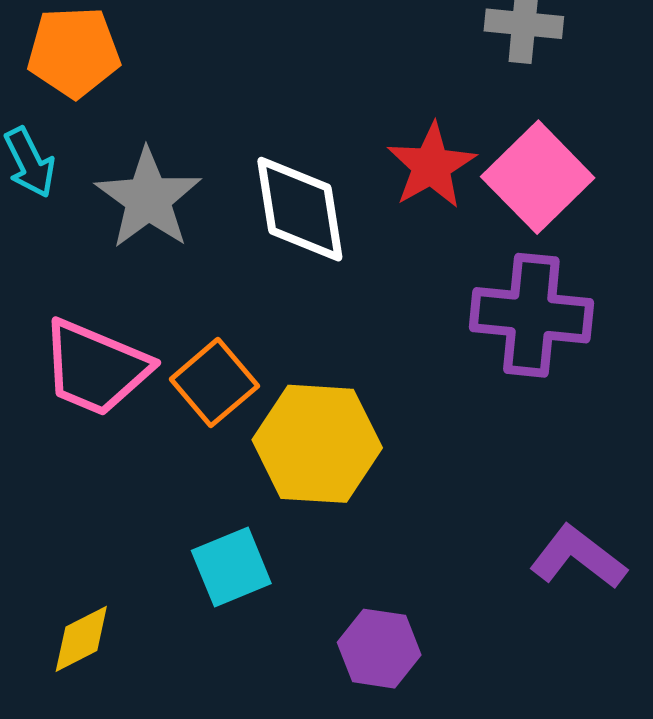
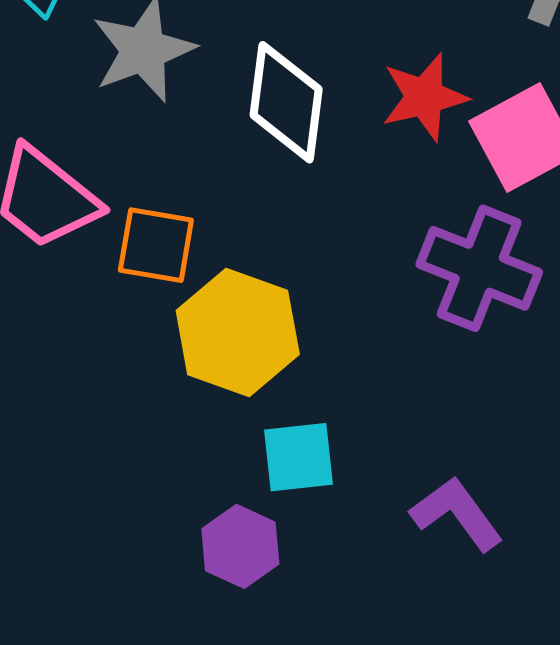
orange square: (214, 383) -> (156, 245), turned 34
cyan square: (231, 567) -> (299, 457), moved

